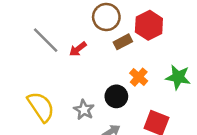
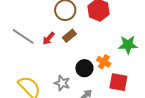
brown rectangle: (123, 42) -> (69, 36), moved
orange cross: (139, 77) -> (104, 62), moved

